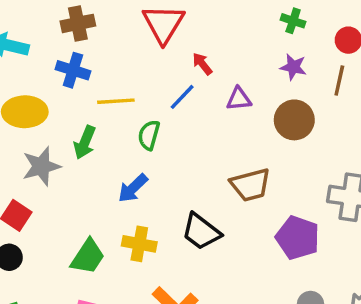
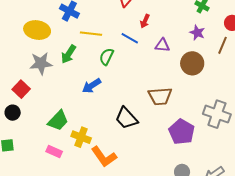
red arrow: (202, 64) -> (145, 21), turned -128
blue line: (182, 97) -> (130, 38), turned 66
yellow cross: (139, 244) -> (81, 137), moved

